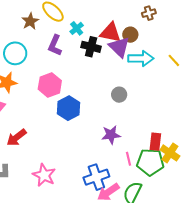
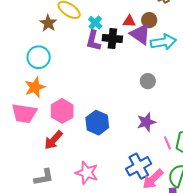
red triangle: (110, 33) -> (129, 21), size x0.6
purple L-shape: (55, 45) -> (93, 41), moved
pink hexagon: (50, 85) -> (62, 111), moved
blue hexagon: (69, 108) -> (97, 123), moved

